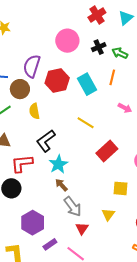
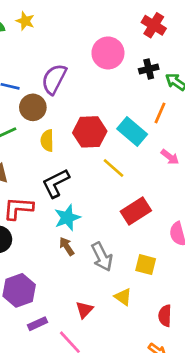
red cross: (97, 15) -> (154, 25), turned -36
red hexagon: (57, 81) -> (90, 132), moved
cyan rectangle: (87, 84) -> (132, 132), moved, turned -30
gray arrow: (73, 207) -> (102, 257), moved
yellow triangle: (108, 214) -> (123, 297), turned -40

